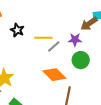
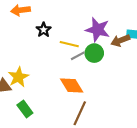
purple star: (75, 40) -> (98, 30), moved, size x1.6
green circle: (81, 60) -> (94, 53), moved

